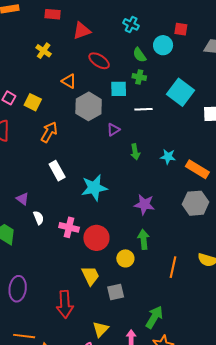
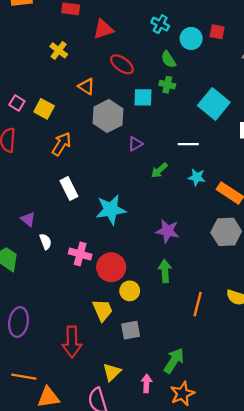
cyan circle: (163, 45) -> (191, 38), moved
white line: (144, 109) -> (188, 144), moved
green arrow: (135, 152) -> (159, 170), turned 56
yellow circle: (125, 258) -> (130, 291), moved

